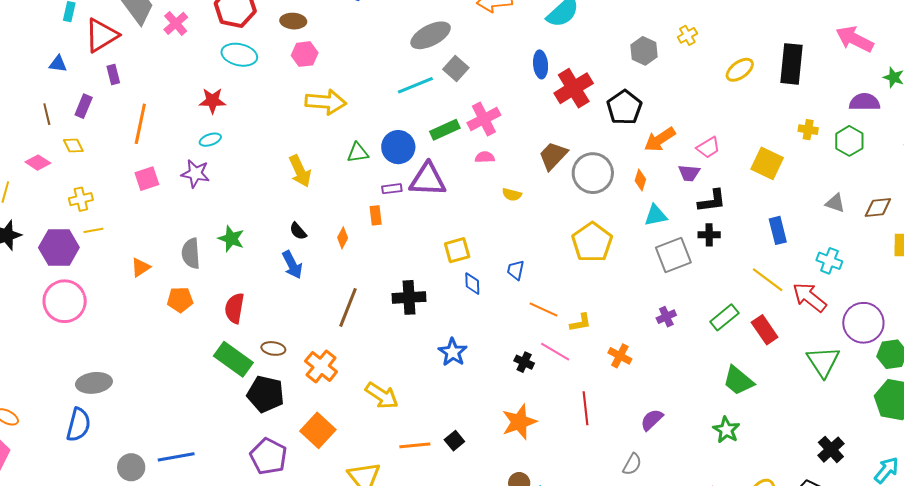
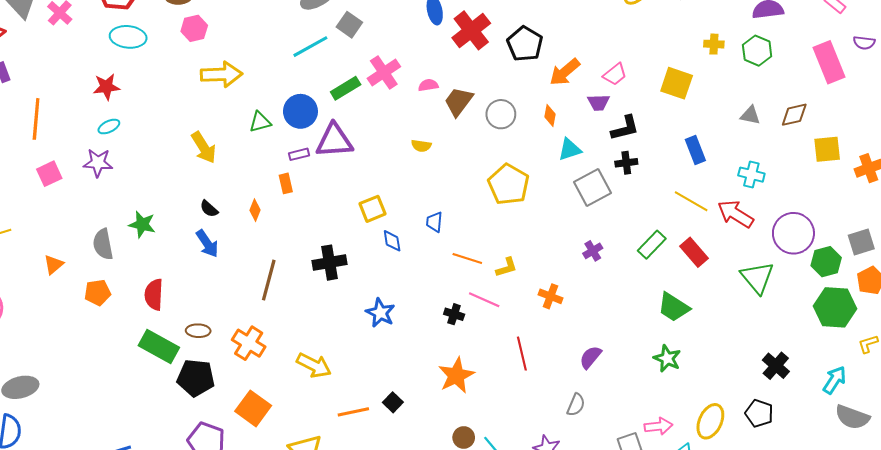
pink semicircle: (485, 157) -> (428, 85), moved
gray circle: (593, 173) -> (501, 114), size x0.7

